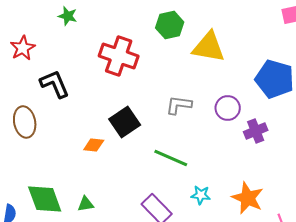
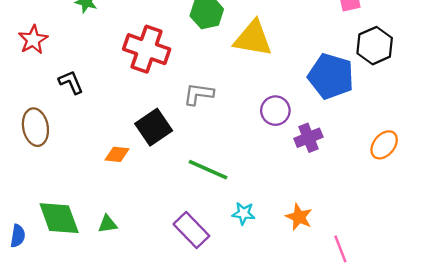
black L-shape: (55, 84) -> (71, 82), size x0.7
gray L-shape: (179, 105) -> (199, 94), moved
orange star: (248, 198) -> (299, 217), size x0.7

